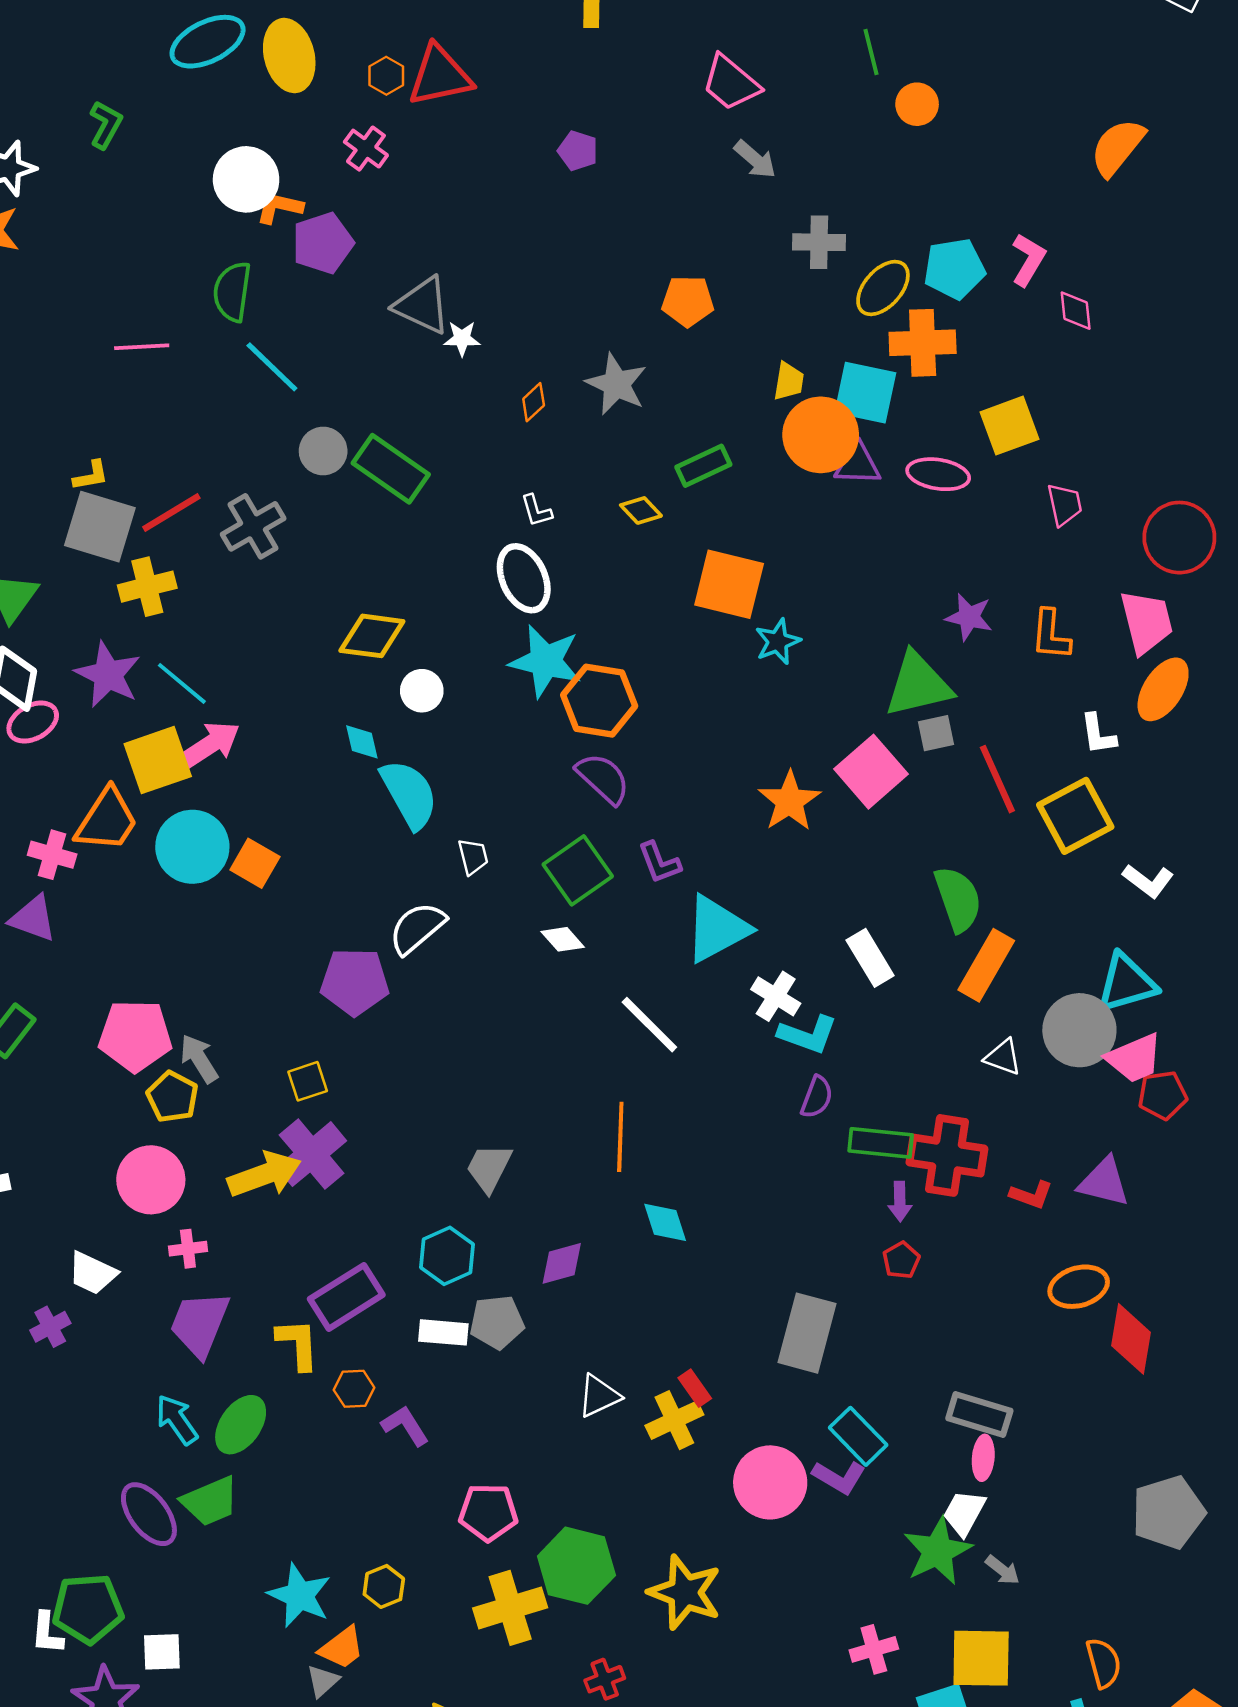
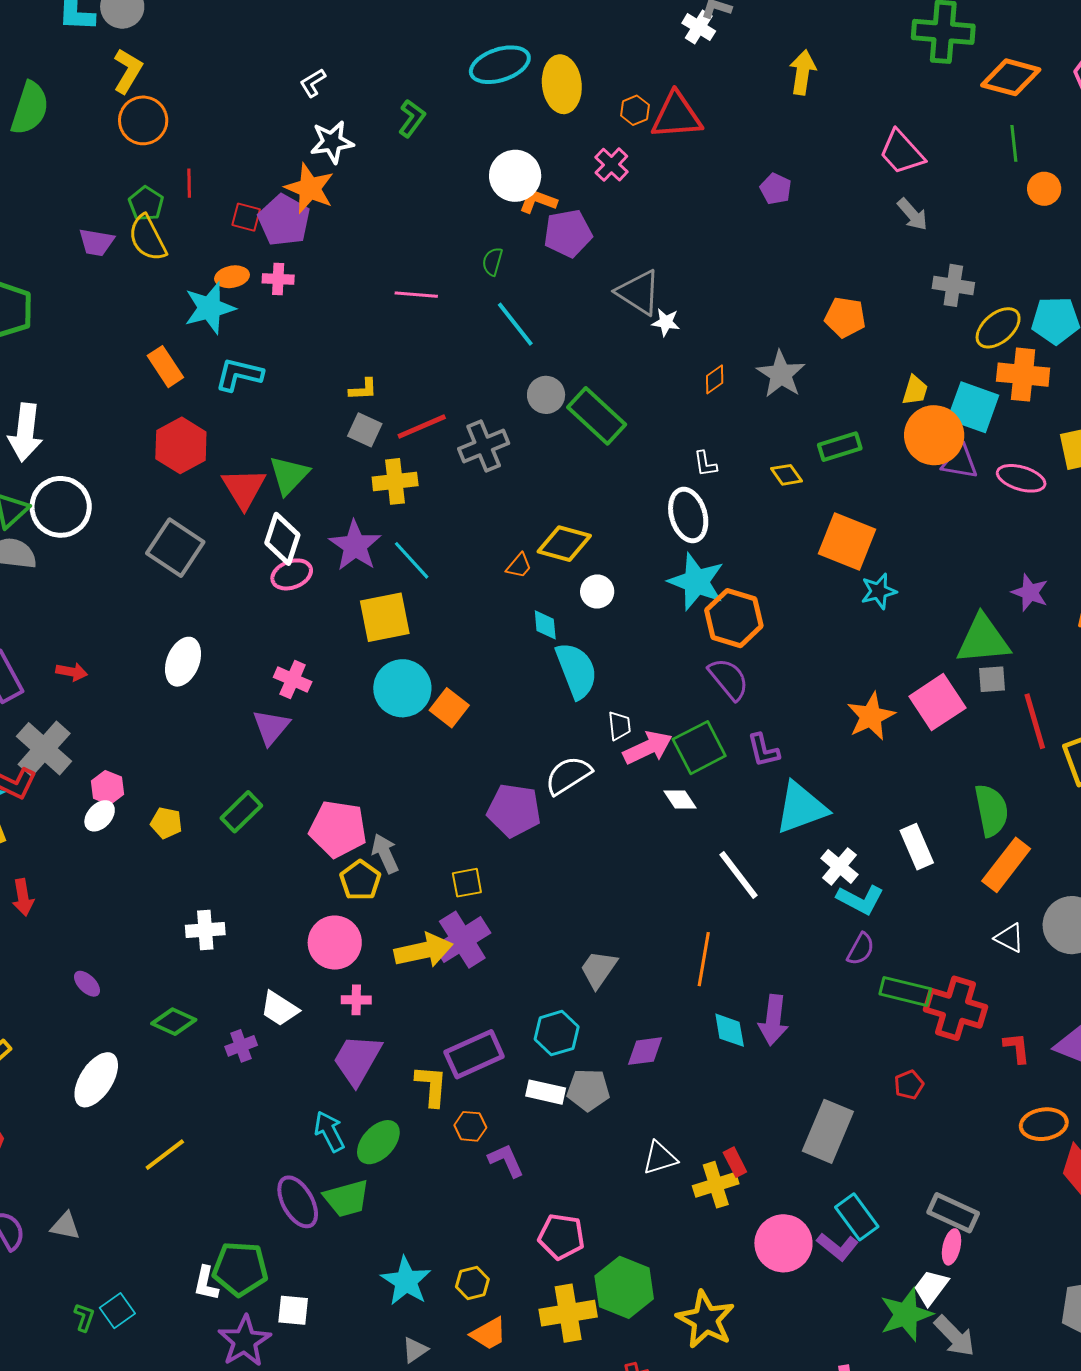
green semicircle: (232, 292) -> (492, 261), size x0.6
gray square: (100, 527) -> (365, 430), size x0.6
pink arrow: (210, 745) -> (648, 748), moved
orange trapezoid: (107, 820) -> (519, 566), moved, size x0.5
purple triangle: (33, 918) -> (271, 727), turned 42
red L-shape: (1031, 1195) -> (1017, 1048), turned -124
purple arrow: (900, 1202) -> (773, 1020), moved, size x1.6
gray arrow: (1003, 1570) -> (955, 1336), size x1.6
orange trapezoid: (342, 1648) -> (489, 1334), moved

